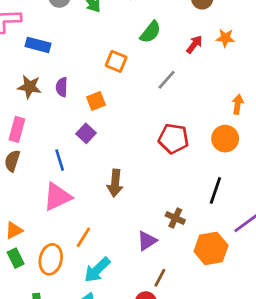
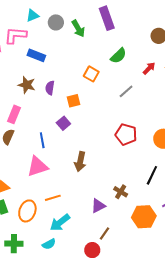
orange line: (83, 237) -> (53, 198), turned 35

